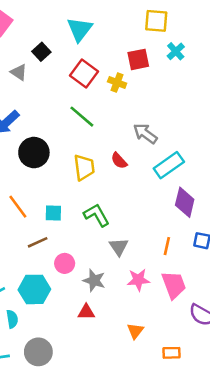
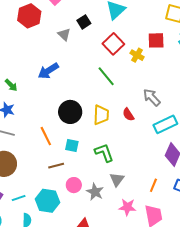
black circle: (34, 153) -> (70, 112), moved
gray star: (94, 280) -> (95, 192), moved

